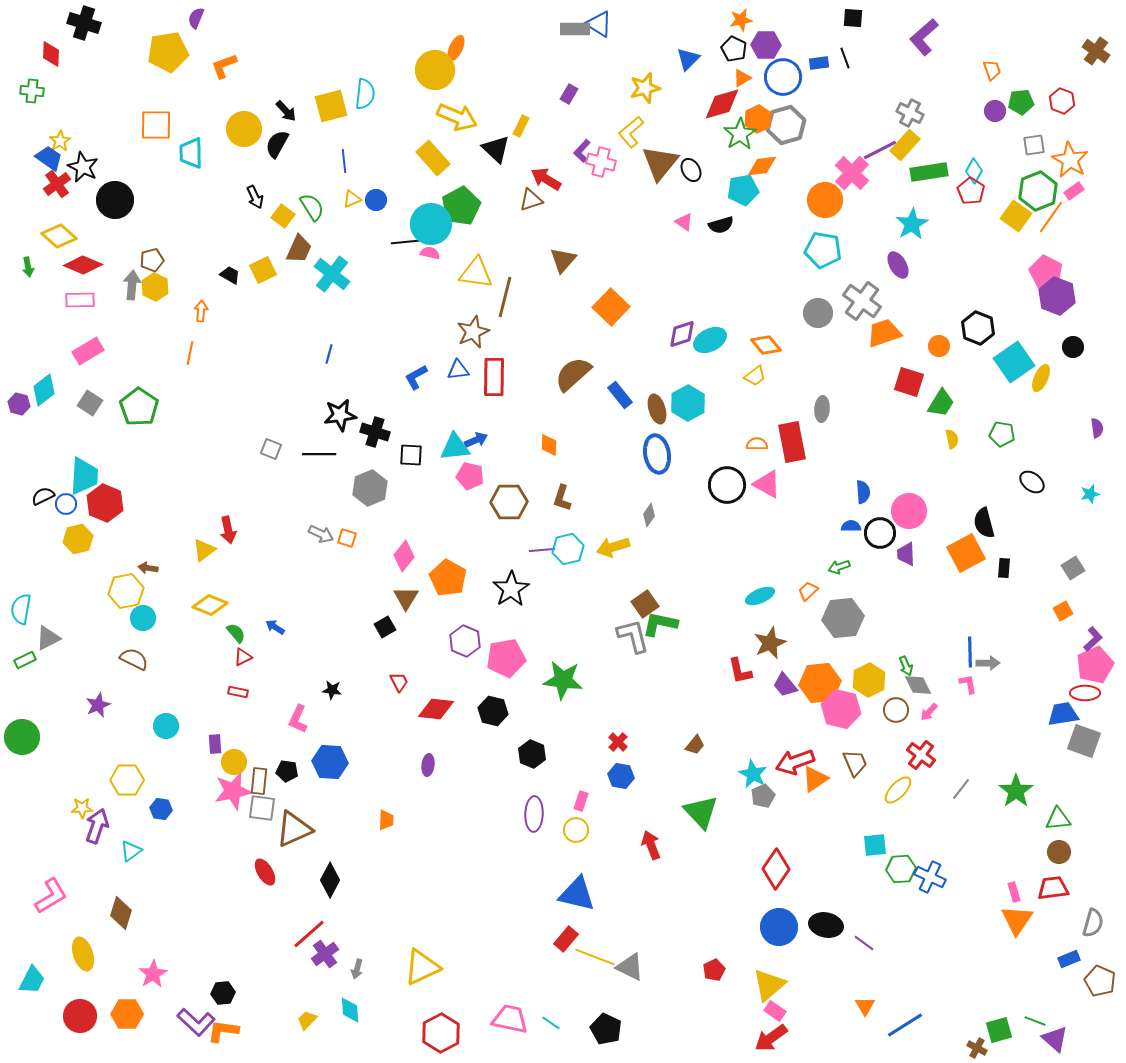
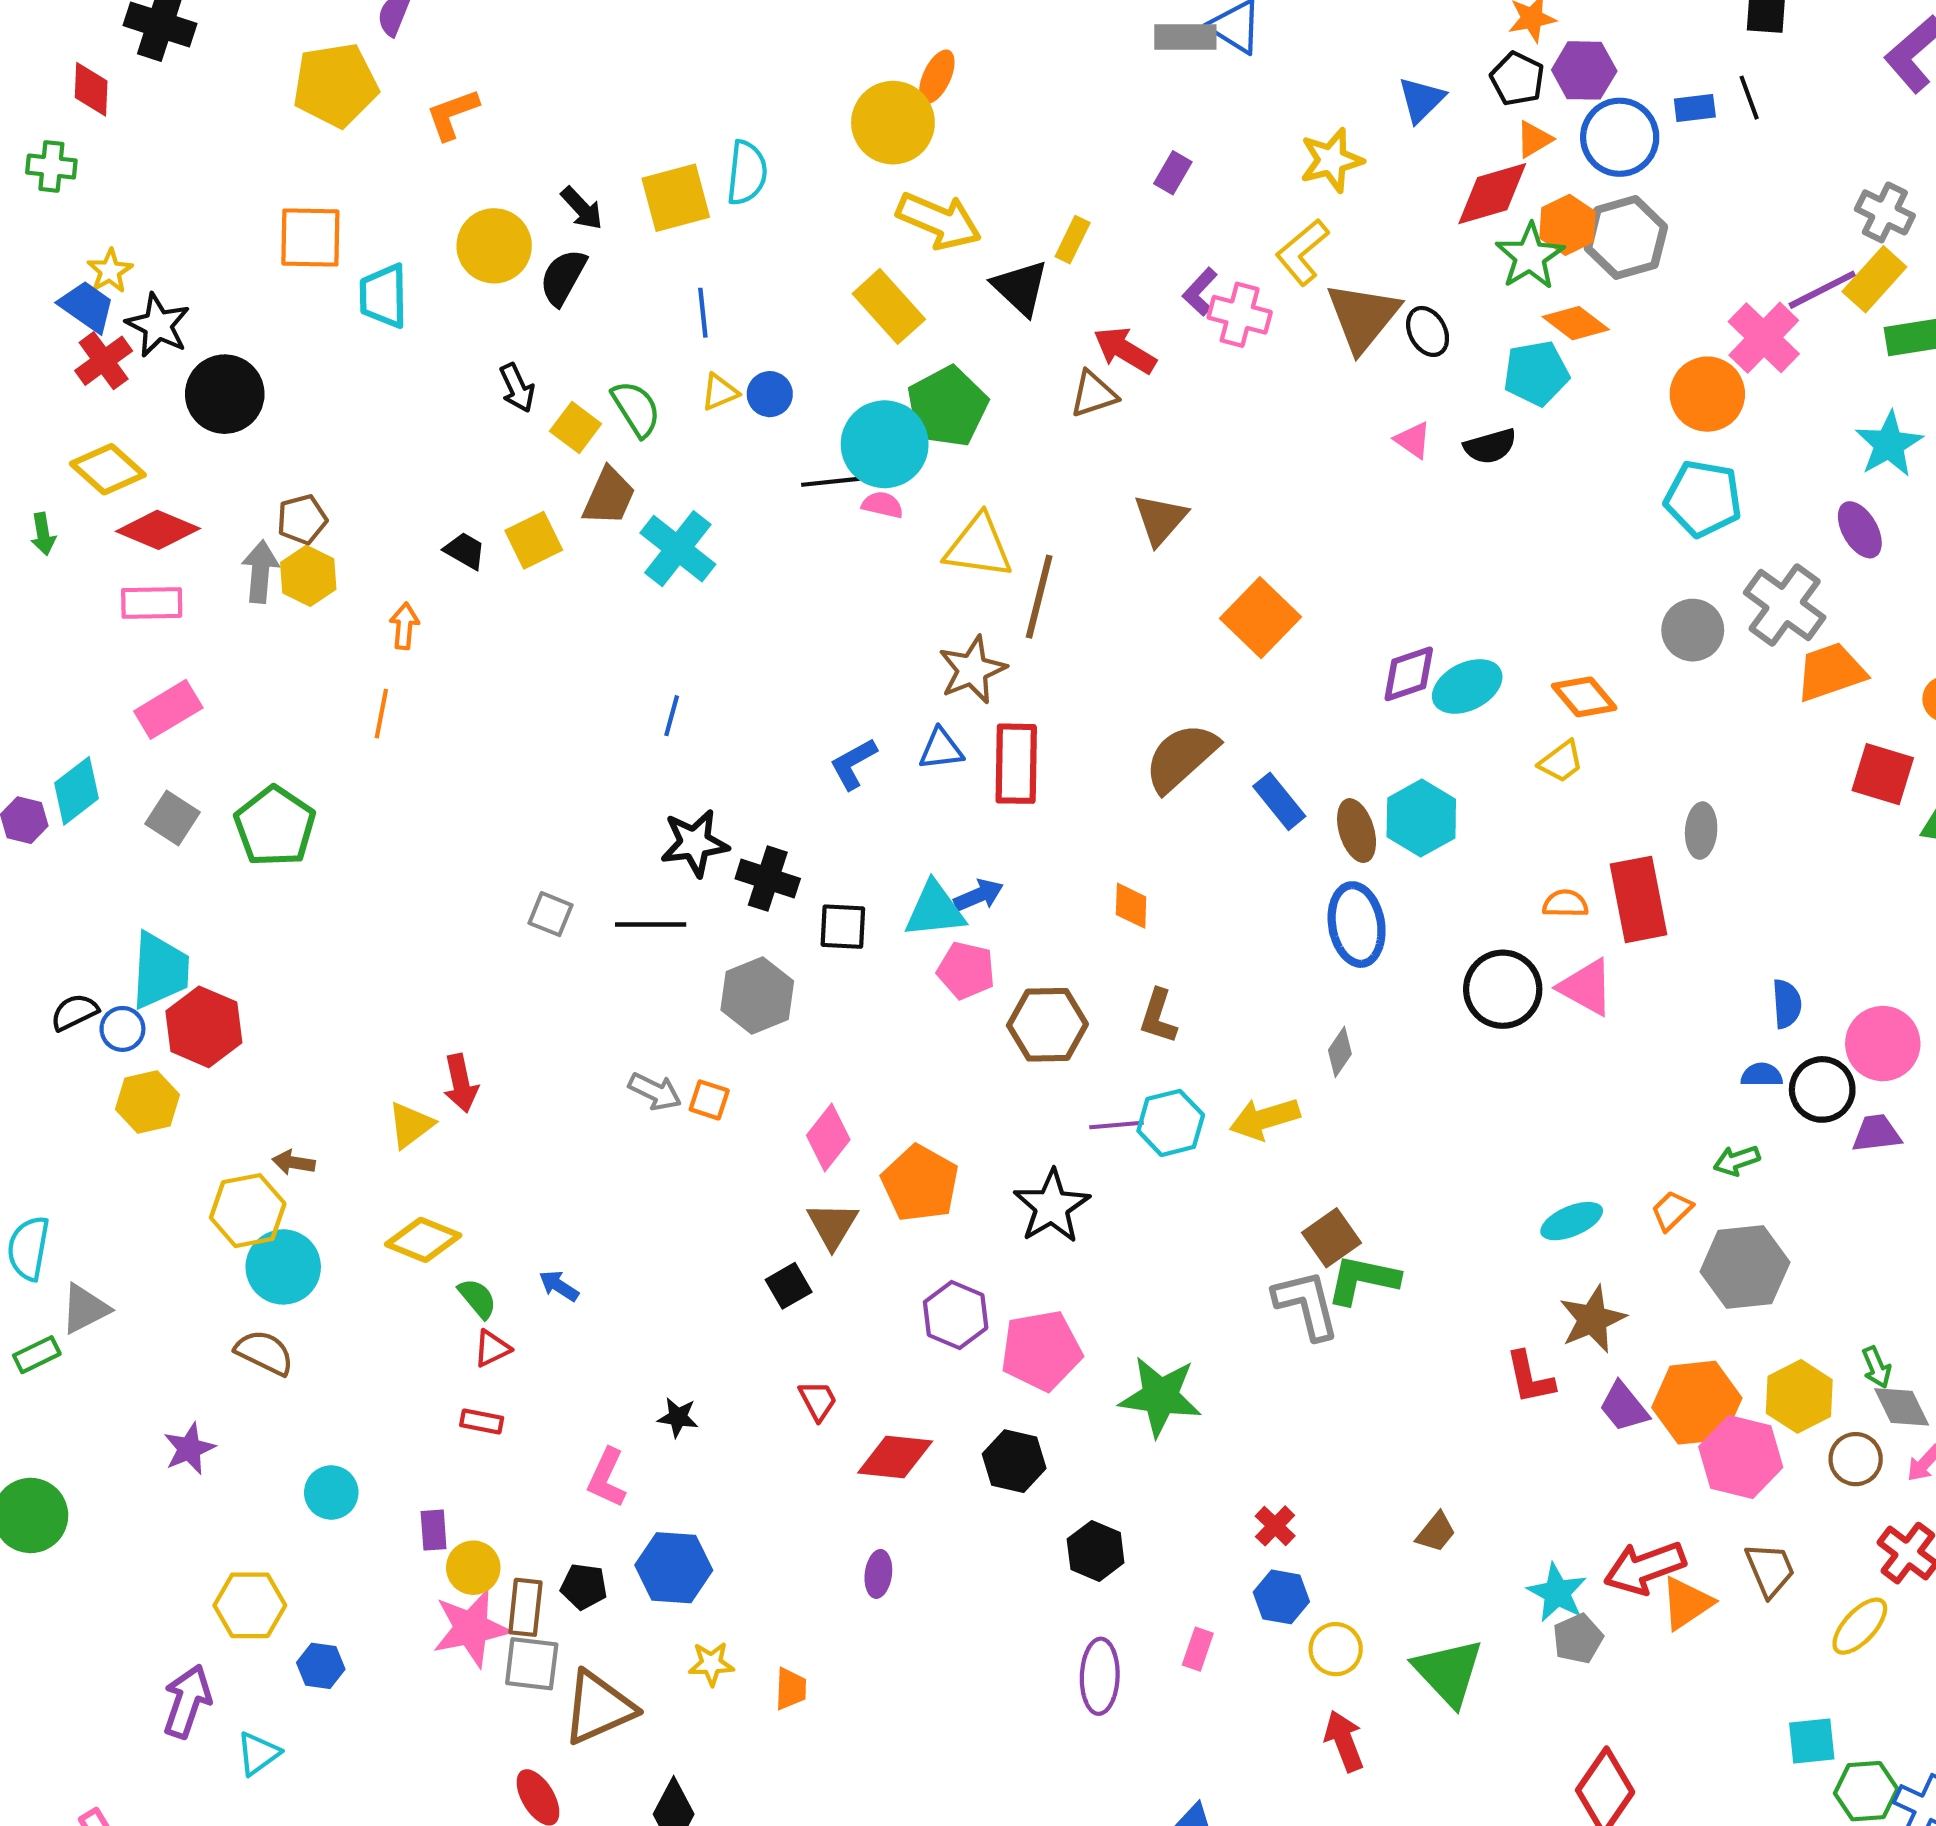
orange diamond: (762, 166) -> (1576, 323), turned 44
purple trapezoid: (906, 554) -> (1877, 1133), turned 85
cyan circle: (143, 618) -> (283, 1267), size x1.4
yellow star: (82, 808) -> (711, 1664), moved
yellow circle: (576, 830) -> (1336, 1649), moved

